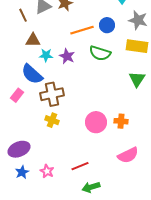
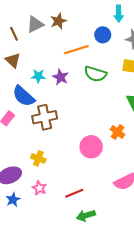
blue circle: (107, 25) -> (103, 35), moved
brown triangle: (33, 40) -> (13, 60), moved, turned 42
yellow cross: (52, 120) -> (38, 158), moved
orange cross: (121, 121) -> (118, 132), moved, turned 32
pink star: (47, 171) -> (39, 188), moved

